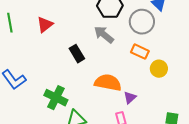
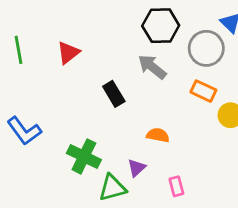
orange semicircle: (108, 83) -> (158, 135), size x0.6
purple triangle: (130, 98) -> (137, 168), moved

